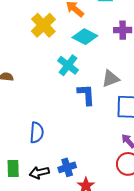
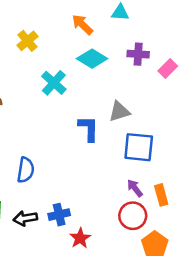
yellow cross: (43, 25) -> (27, 41), moved, size x0.7
cyan cross: (68, 65) -> (54, 83), moved

